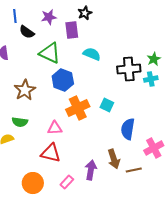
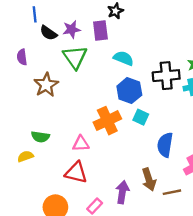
purple star: (49, 17) -> (72, 29), moved
green triangle: (50, 53) -> (75, 57), turned 30
blue hexagon: (63, 80) -> (129, 91), moved
brown star: (25, 90) -> (46, 85), moved

